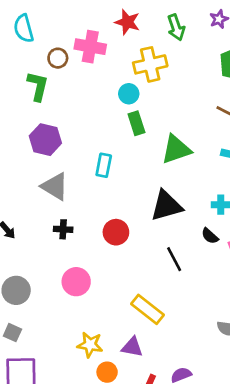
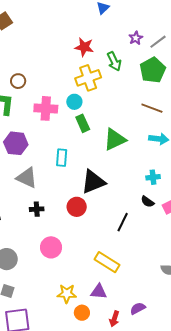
red star: (127, 22) -> (84, 47), moved
green arrow: (176, 27) -> (114, 61), moved
pink cross: (90, 47) -> (46, 108), moved
black triangle: (166, 206) -> (93, 182), moved
black line: (174, 259) -> (123, 222), turned 60

